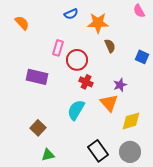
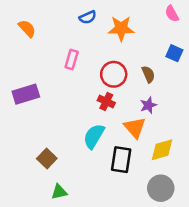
brown semicircle: (110, 46) -> (148, 74), moved
blue square: (142, 57) -> (174, 53), moved
red circle: (77, 60) -> (114, 74), moved
purple rectangle: (37, 77) -> (26, 94), moved, turned -30
black rectangle: (98, 151) -> (121, 160), moved, turned 45

